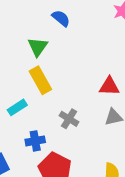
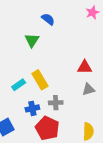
yellow rectangle: (40, 80) -> (40, 80), moved
gray cross: (69, 119) -> (56, 103), moved, turned -32

